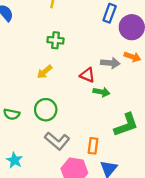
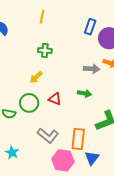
red triangle: (87, 75) -> (55, 99), moved
green circle: (46, 110) -> (29, 103), moved
orange rectangle: (93, 146) -> (78, 139), size x1.5

